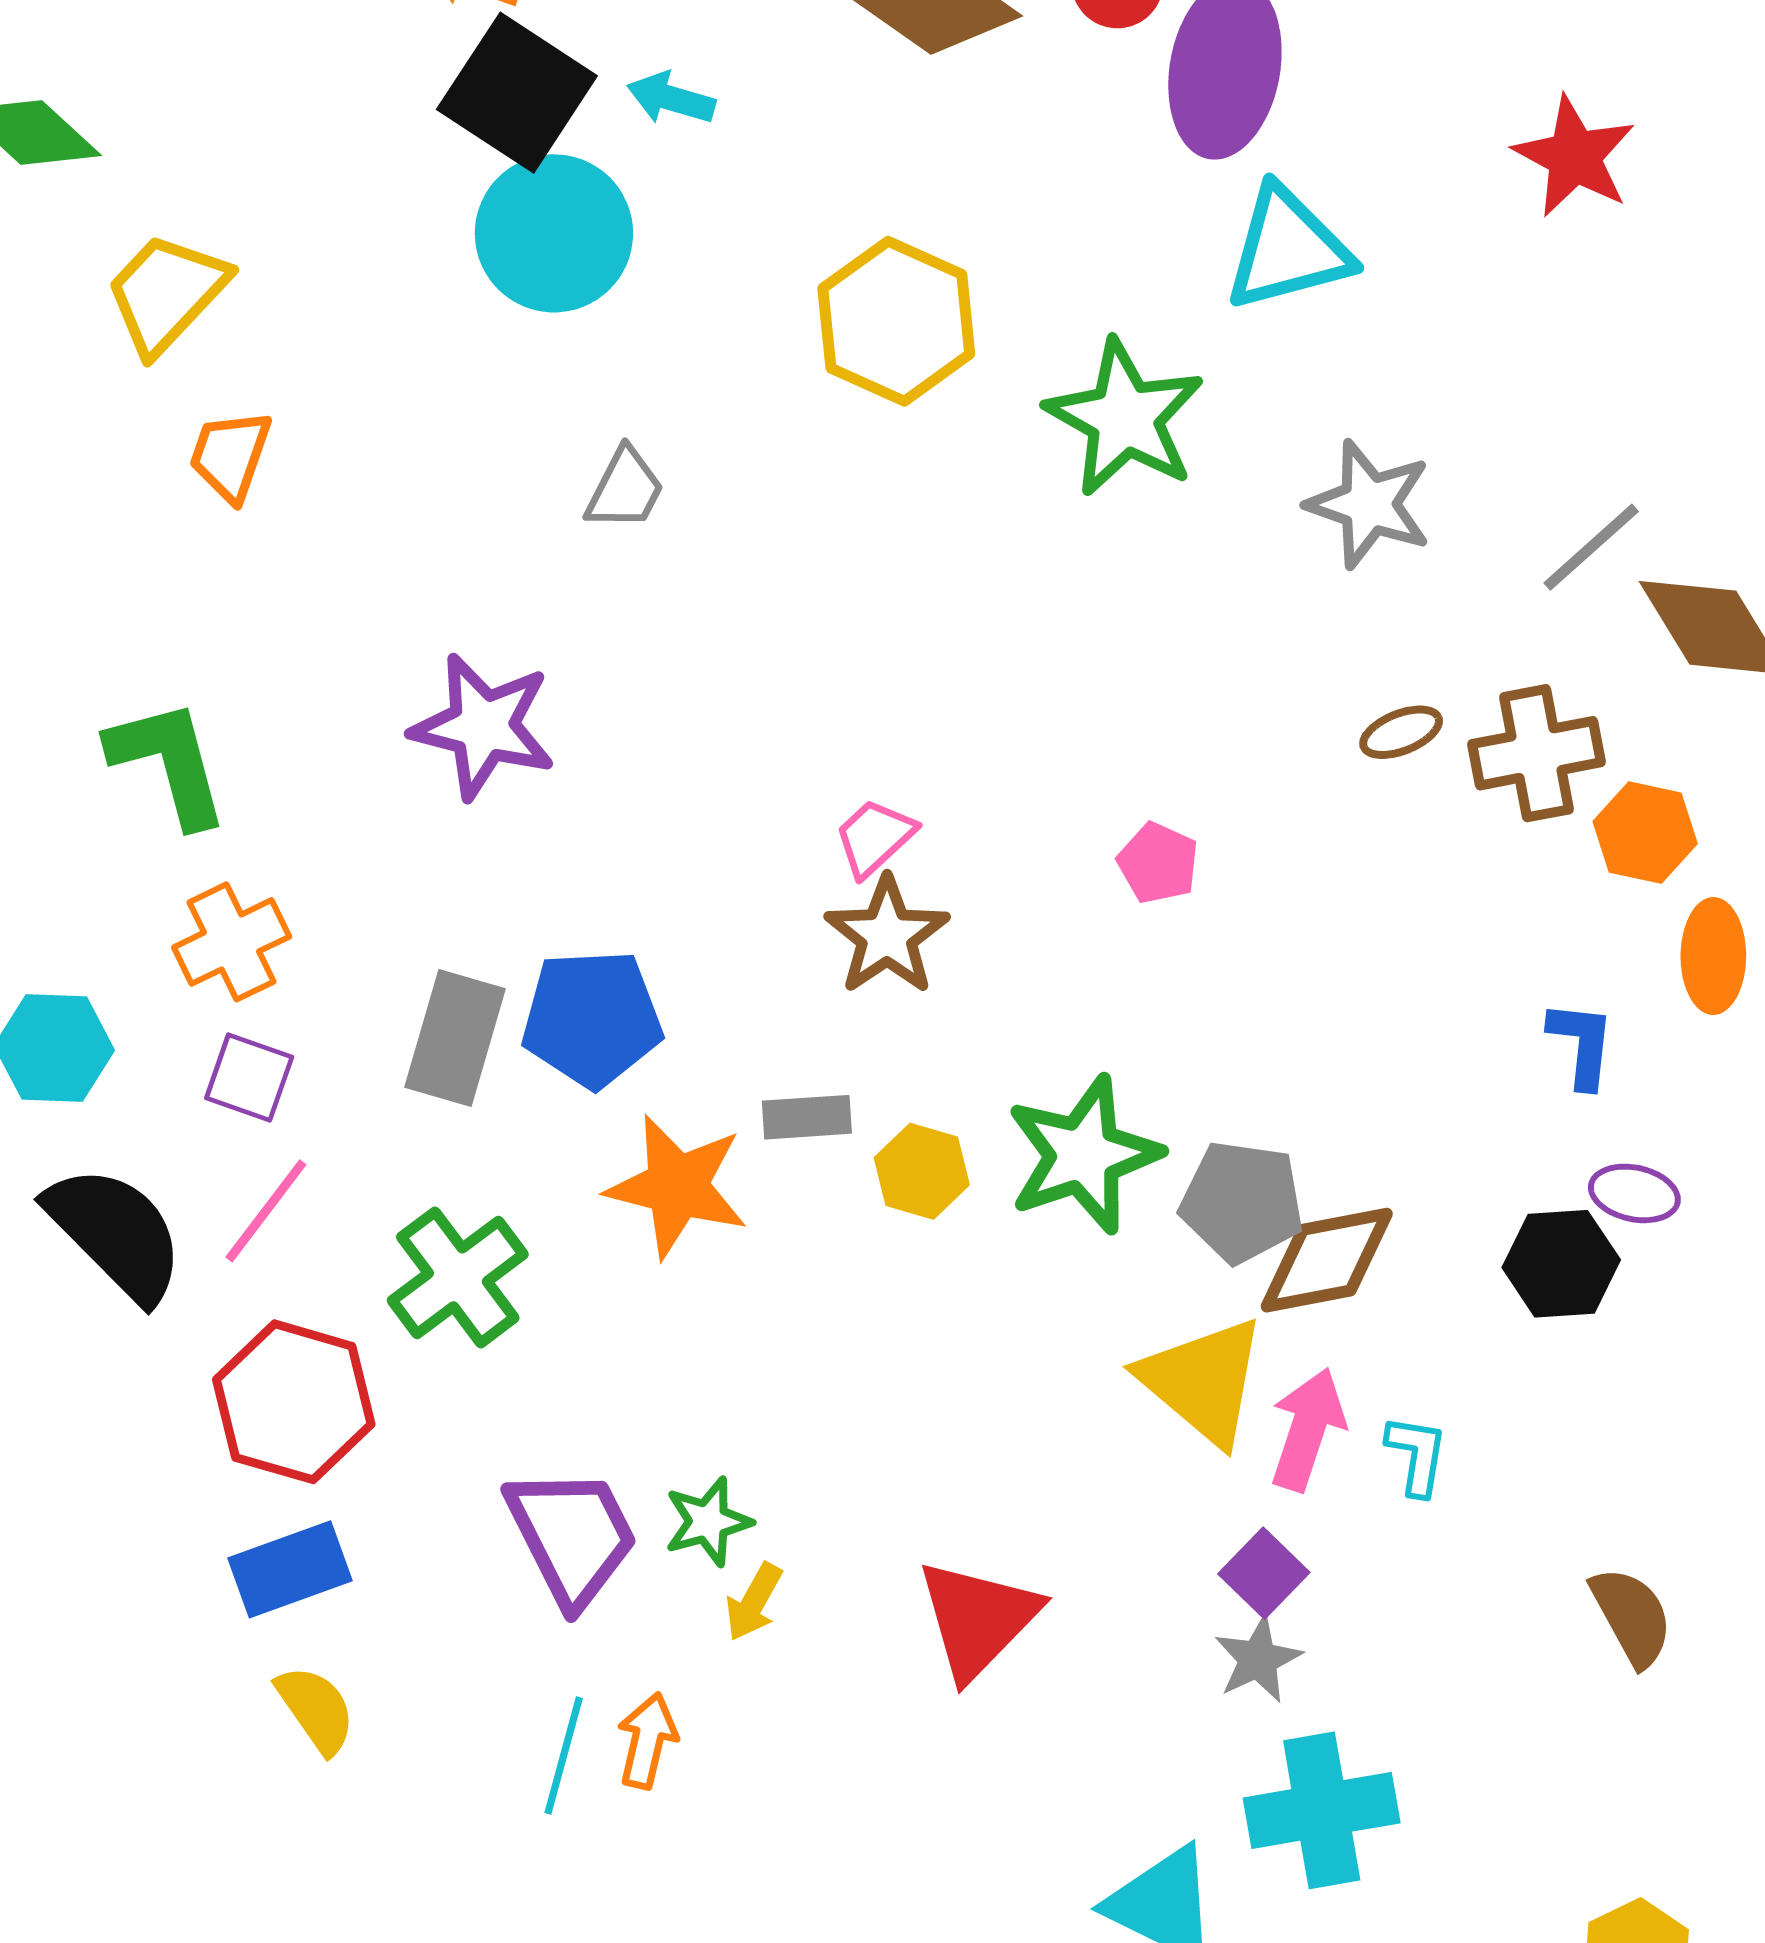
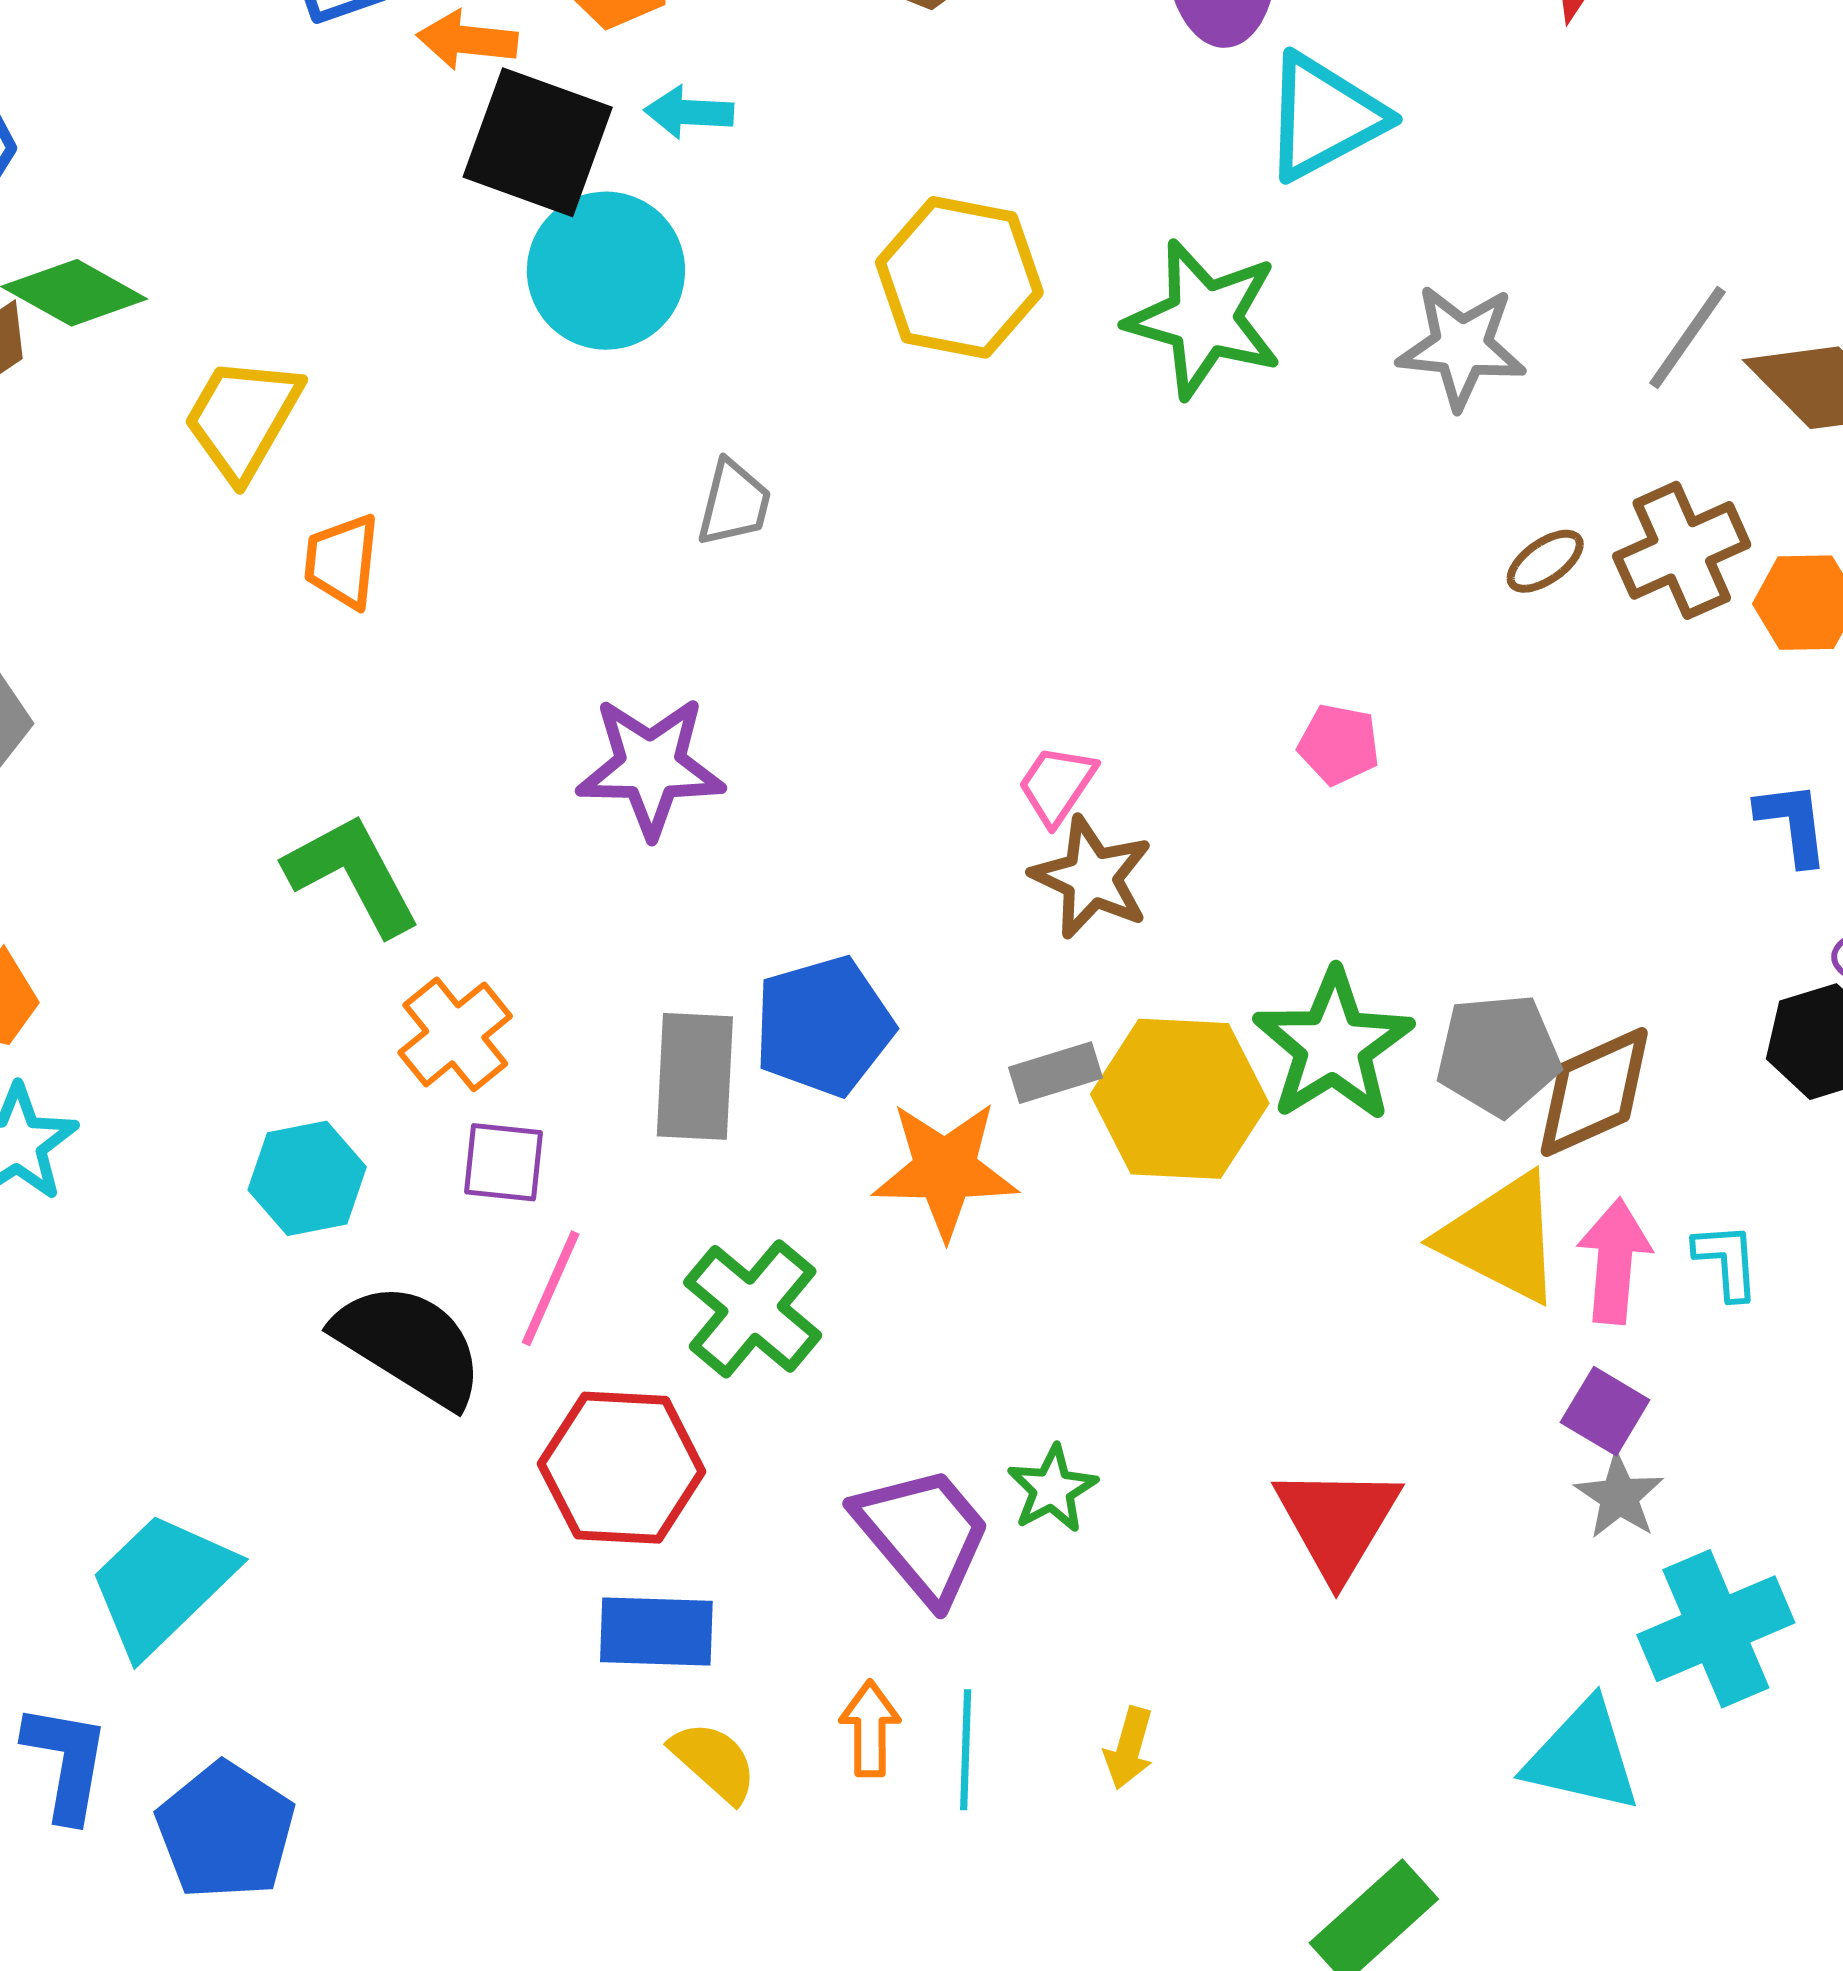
yellow hexagon: (922, 1171) -> (1180, 1099), size x1.8
blue rectangle: (290, 1569) -> (656, 1632), turned 35
yellow arrow: (754, 1602) -> (1129, 1748), moved
orange arrow: (647, 1741) -> (870, 1729), moved

